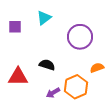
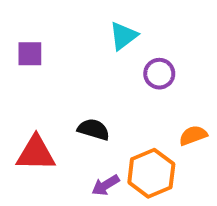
cyan triangle: (44, 18) -> (123, 36), moved
purple circle: (80, 37) -> (159, 74), size x0.6

